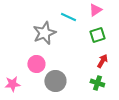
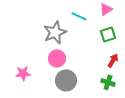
pink circle: (36, 64) -> (57, 58), moved
pink star: (12, 84) -> (23, 73), moved

